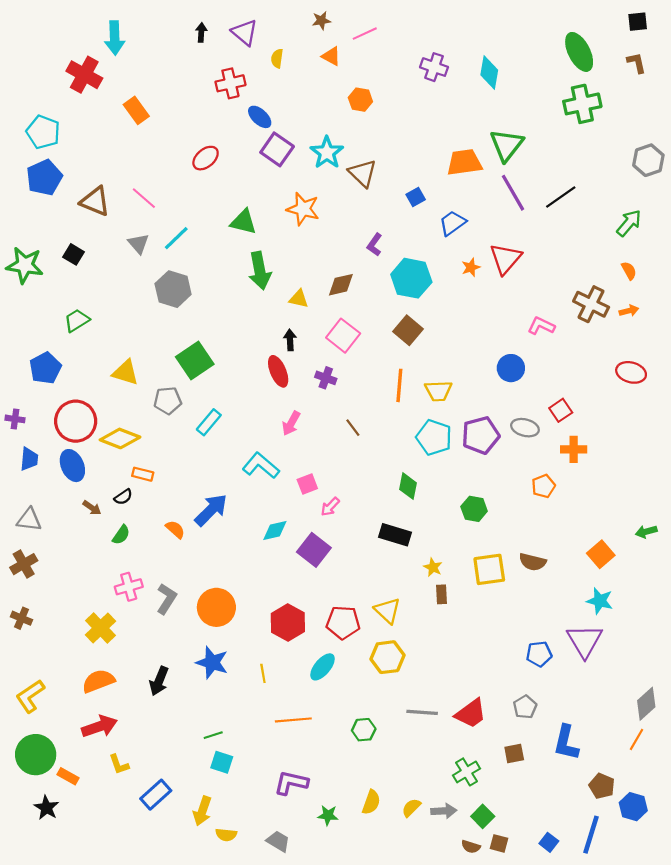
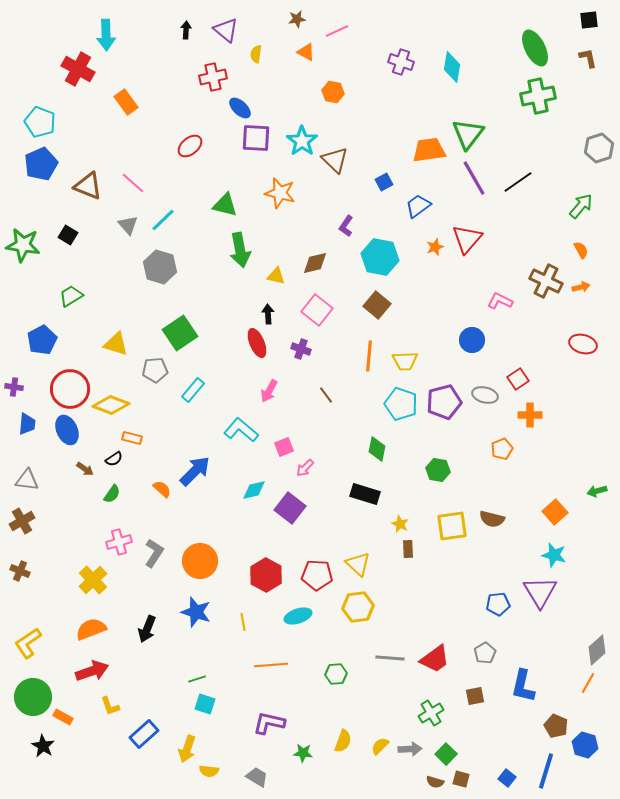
purple square: (277, 149) -> (256, 138), turned -32
cyan ellipse: (323, 667) -> (298, 616), turned 32

